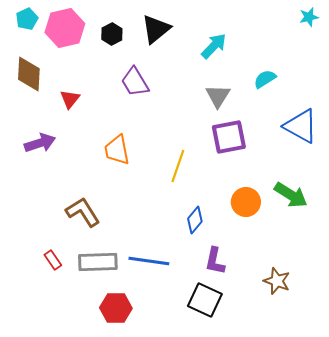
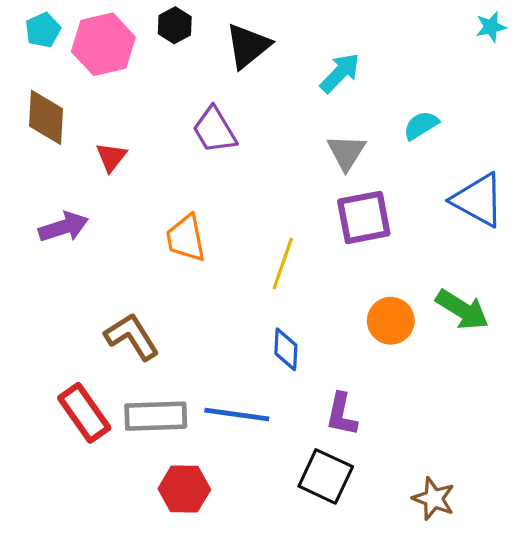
black hexagon: (112, 34) -> (175, 25), moved
blue diamond: (195, 220) -> (286, 349), moved, turned -36
red rectangle: (53, 260) -> (84, 413), size x1.8
brown star: (277, 281) -> (434, 499), moved

